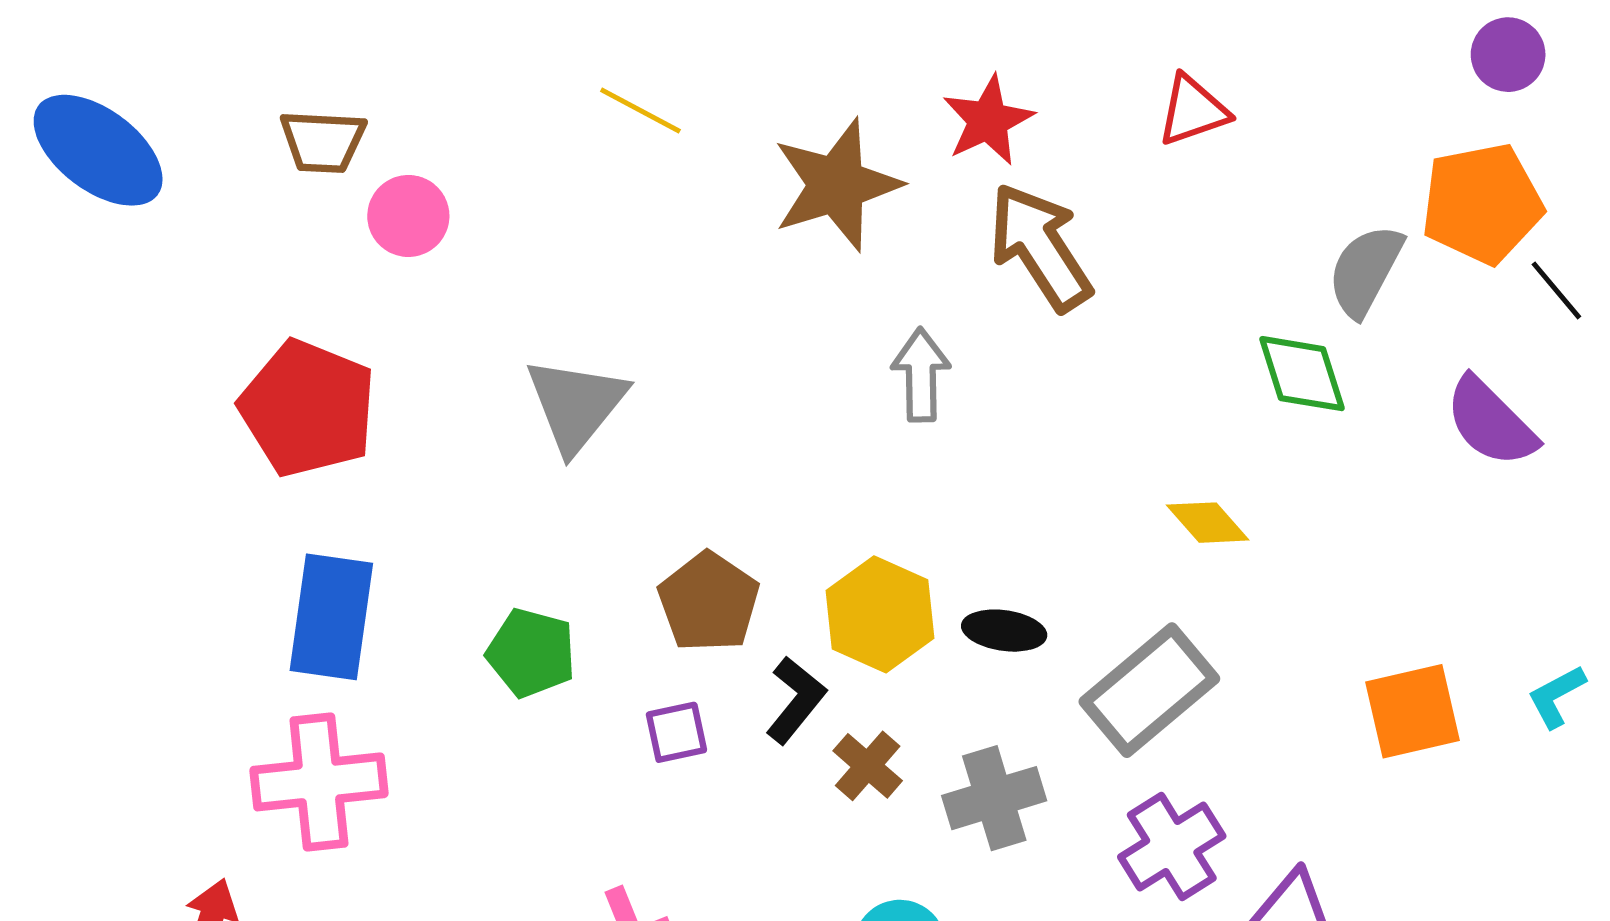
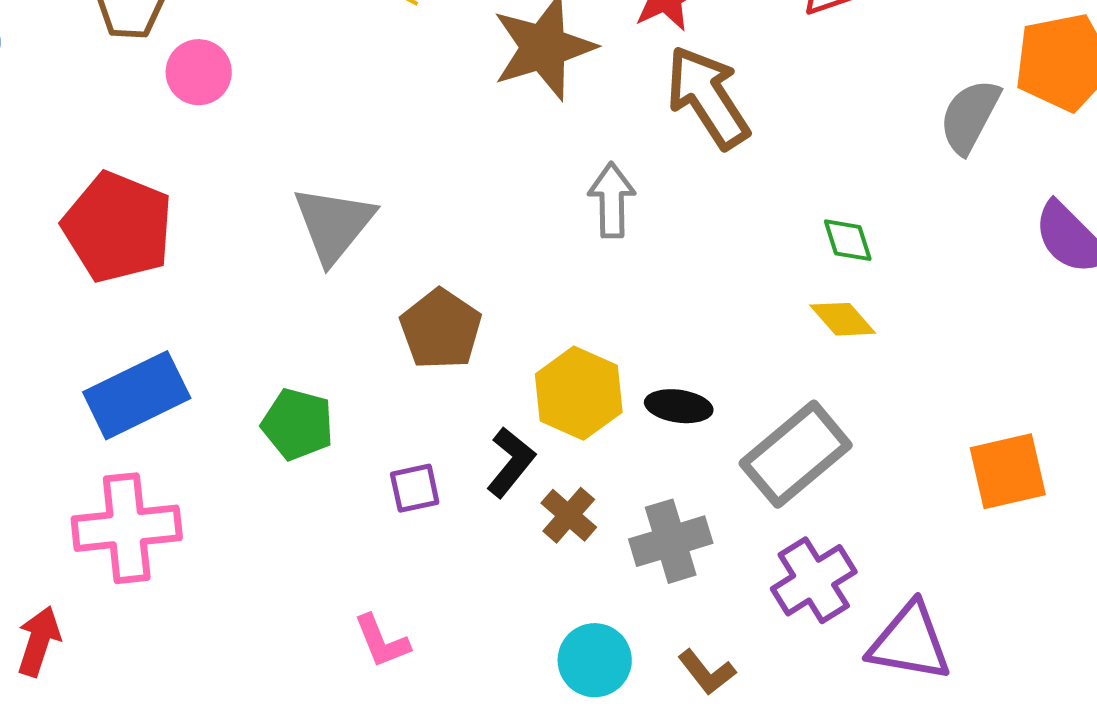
green diamond: (1302, 374) -> (848, 240), moved, size x0.7
brown pentagon: (709, 602) -> (441, 329), moved
blue rectangle: (331, 617) -> (137, 395), turned 56

